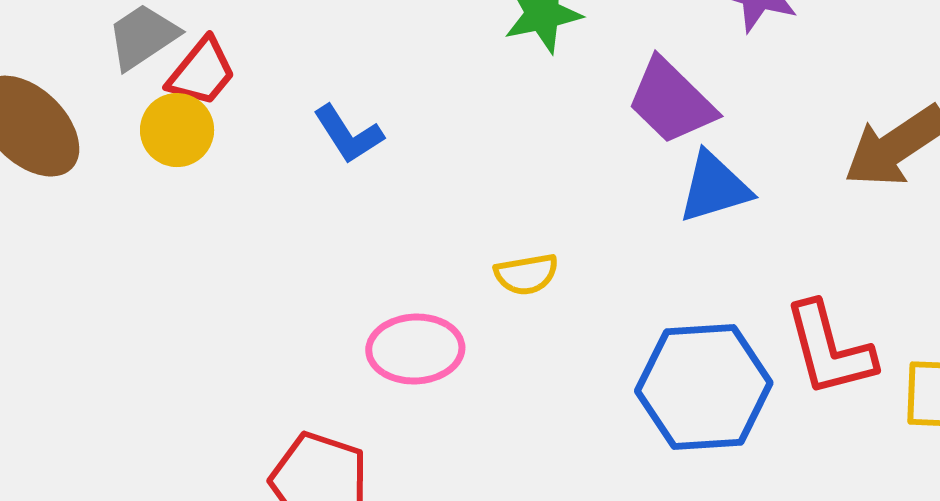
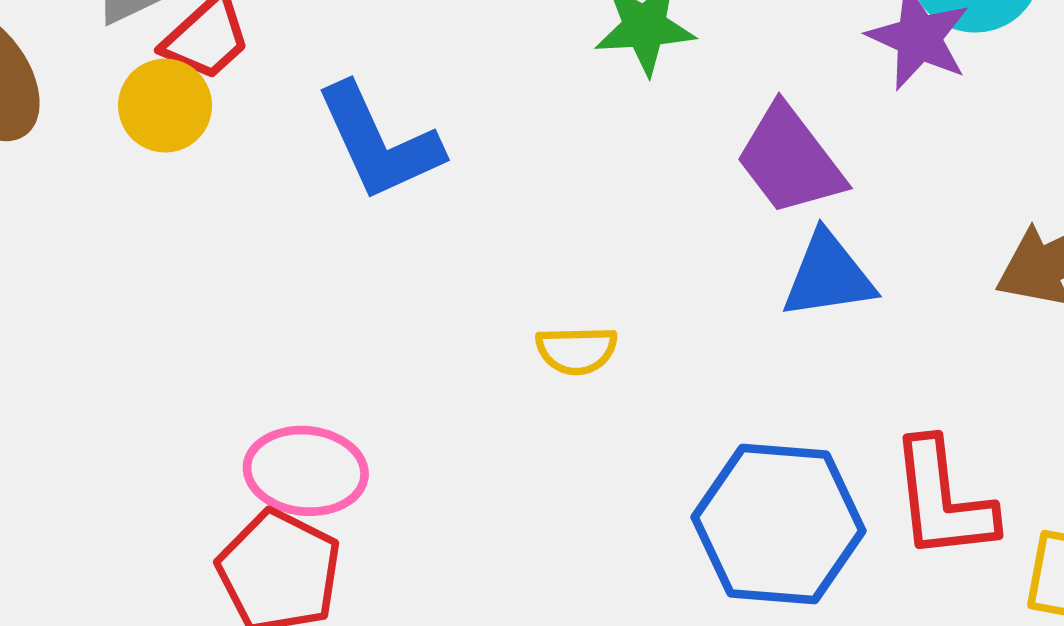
blue L-shape: (348, 134) -> (379, 142), size x1.5
pink ellipse: (415, 349) -> (306, 471), moved

